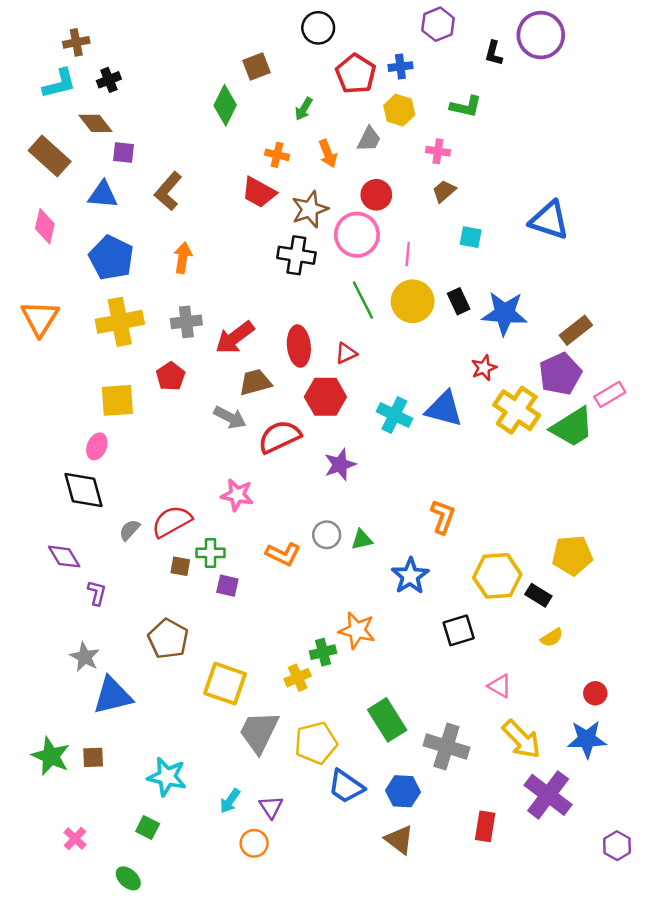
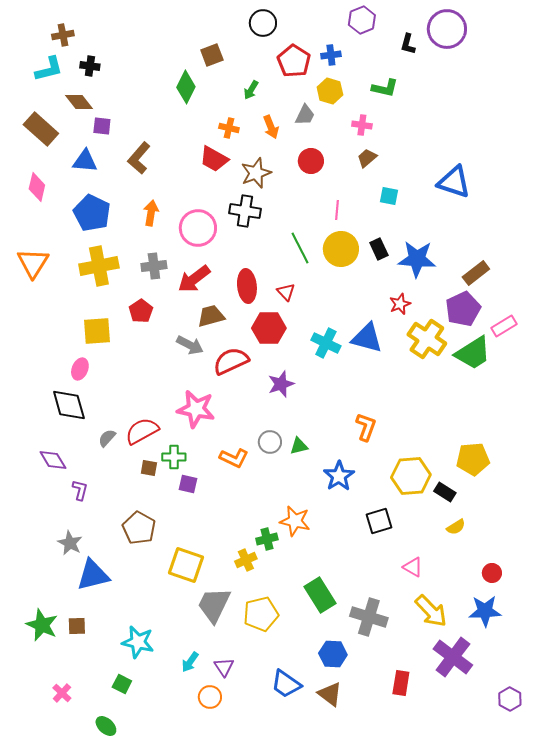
black cross: (109, 80) -> (90, 66), turned 30
pink circle: (357, 235) -> (198, 228), moved
red triangle: (346, 353) -> (286, 292), turned -48
pink star: (237, 495) -> (196, 409), size x1.4
blue trapezoid: (346, 786) -> (286, 684), moved

